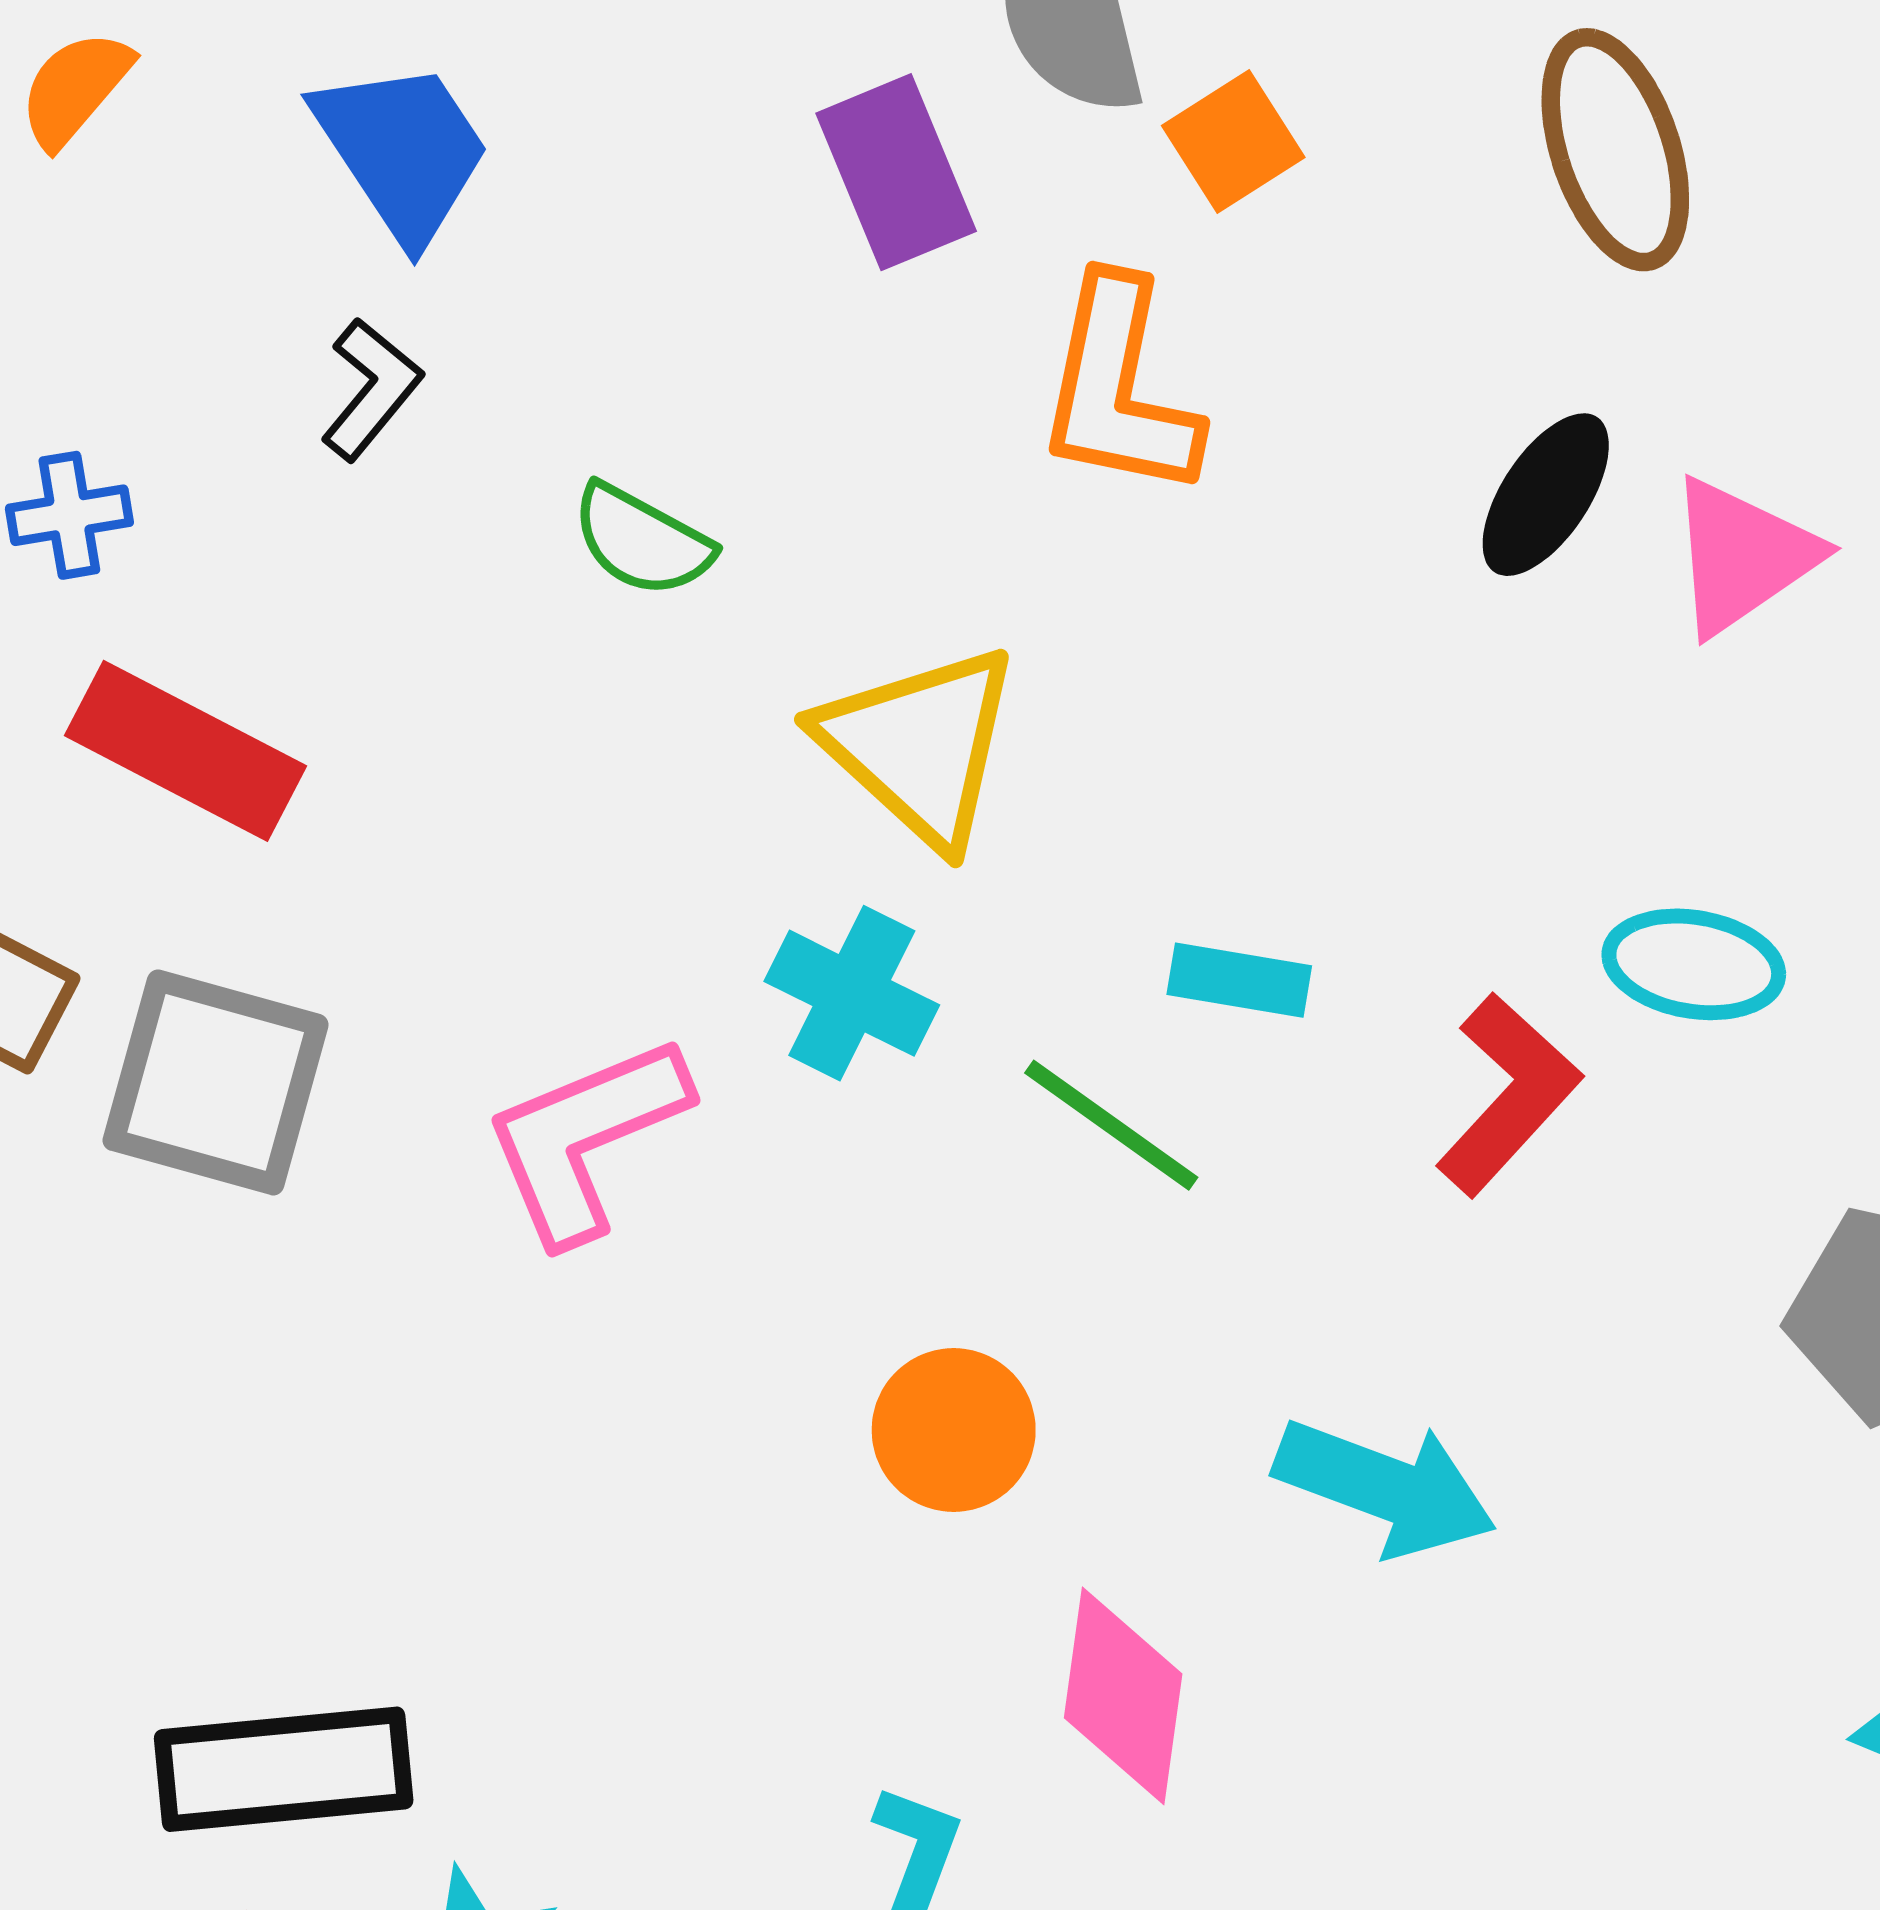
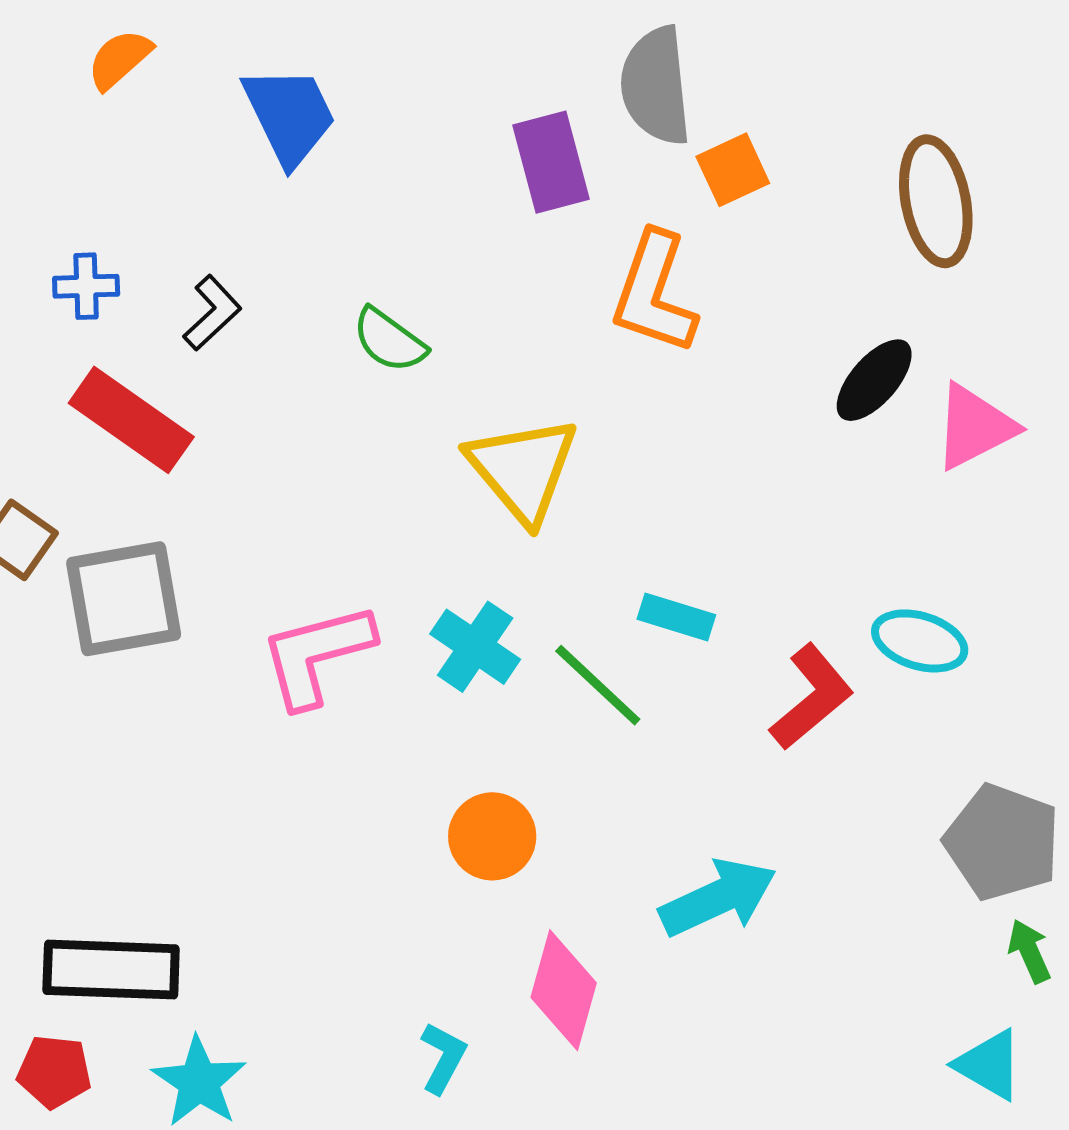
black L-shape: (371, 389) -> (212, 313), moved
cyan cross: (852, 993) -> (475, 647), moved
gray square: (216, 1082) -> (124, 599), turned -33
cyan arrow: (1385, 1488) -> (718, 898), turned -53

